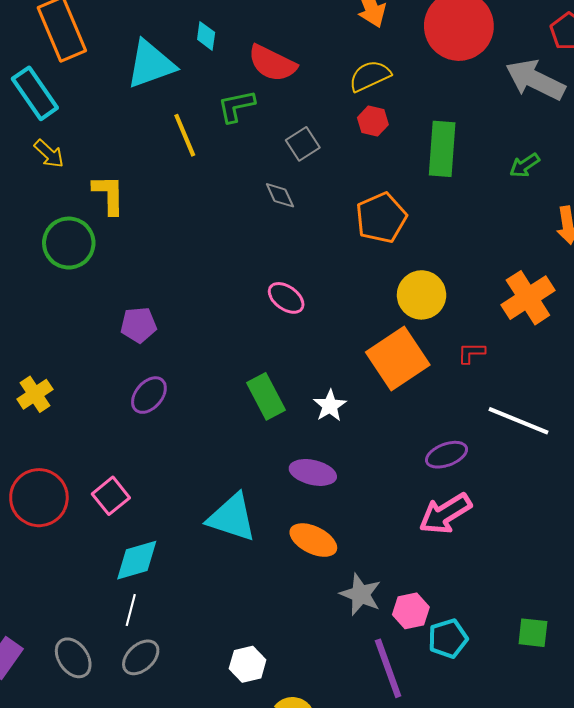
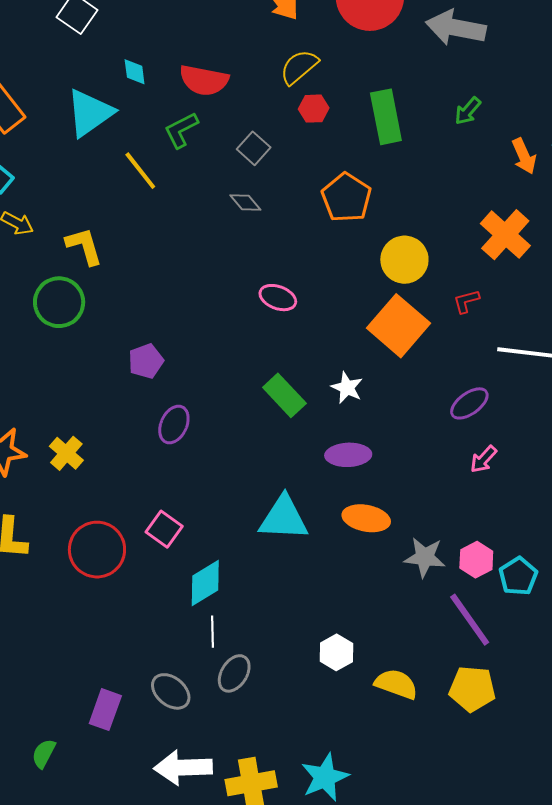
pink arrow: (445, 514) -> (483, 459), size x0.6

